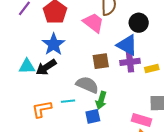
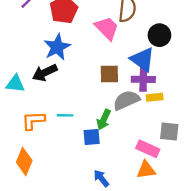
cyan triangle: (27, 66) -> (15, 84), moved
yellow rectangle: (152, 68) -> (155, 97), moved
gray semicircle: (87, 85) -> (126, 100), moved, turned -55

